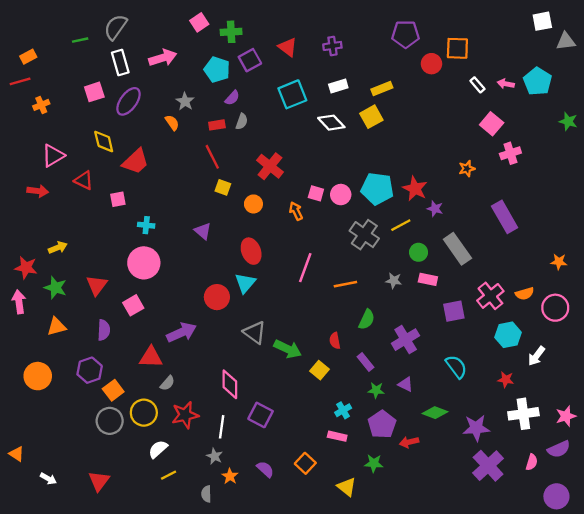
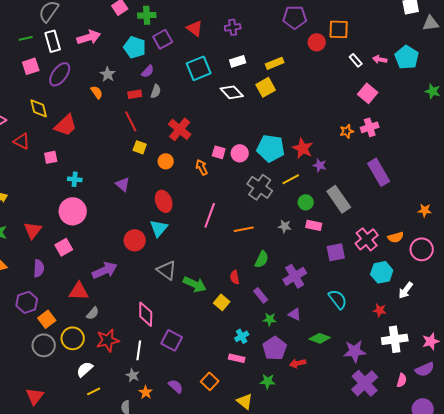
green line: (80, 40) -> (26, 38), moved
pink cross: (510, 153) -> (370, 127), moved

